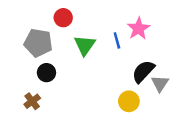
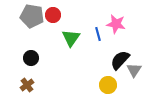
pink star: (138, 28) -> (116, 24), turned -30
gray pentagon: (38, 43) -> (32, 16), moved
black circle: (46, 73) -> (31, 58), moved

